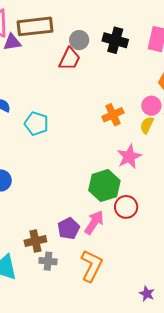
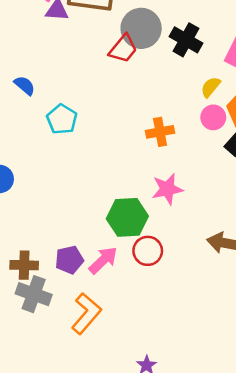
gray circle: (79, 40) -> (141, 28), size x1.6
pink circle: (151, 106) -> (213, 117), moved
yellow semicircle: (147, 125) -> (211, 87), moved
gray cross: (48, 261) -> (34, 294), size x1.5

